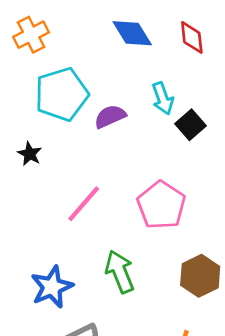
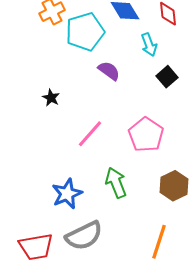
cyan pentagon: (62, 94) -> (85, 32), moved
cyan arrow: (163, 98) -> (149, 45), moved
purple semicircle: (110, 116) -> (109, 71), turned 60

